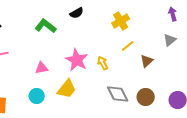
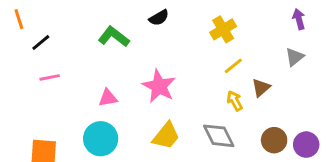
yellow arrow: (103, 63) -> (235, 101), moved
yellow trapezoid: (67, 89) -> (166, 136), moved
cyan circle: (37, 96) -> (101, 139), size x1.5
brown circle: (146, 97) -> (274, 140), moved

